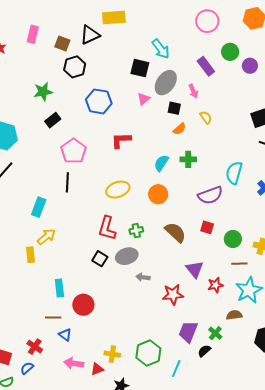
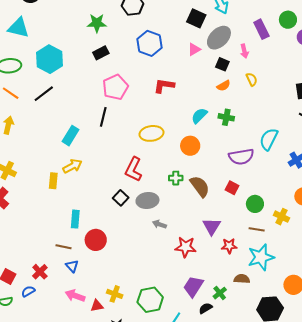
green cross: (136, 231) -> (176, 178), moved

